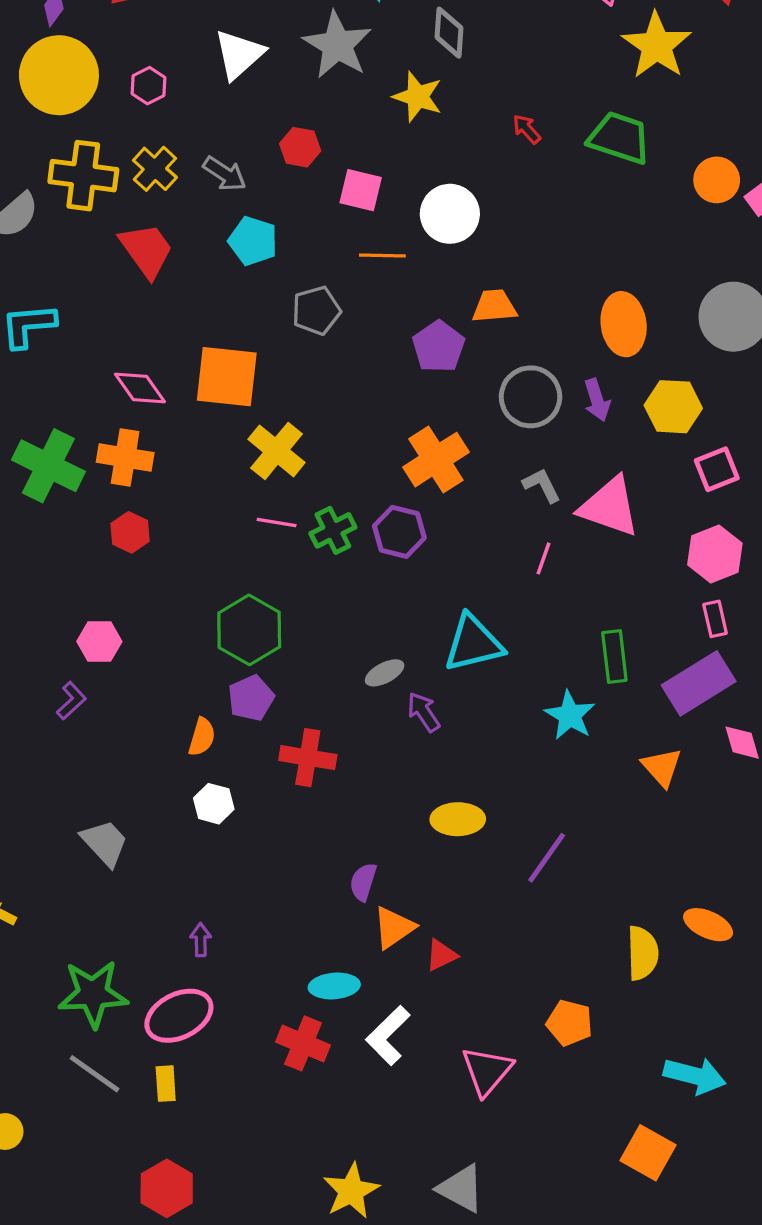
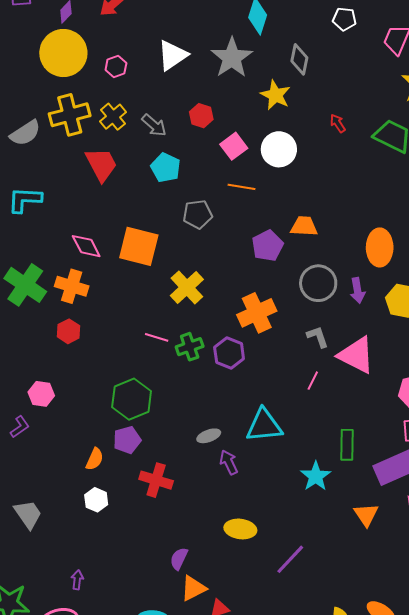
yellow cross: (83, 176) -> (70, 115), turned -30
pink square: (361, 190) -> (234, 146), turned 32
white circle: (450, 214) -> (279, 149), moved
yellow cross: (277, 451) -> (187, 287), moved

